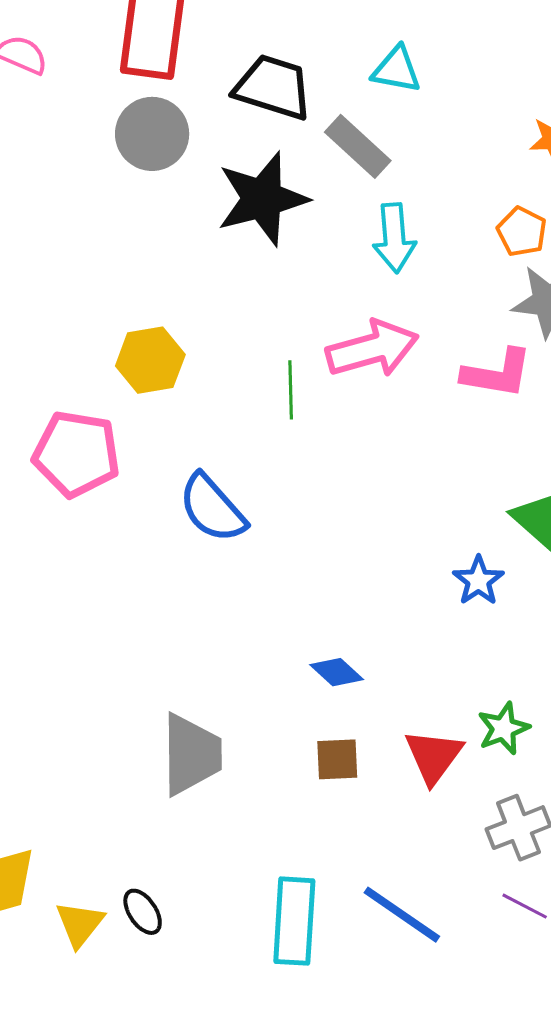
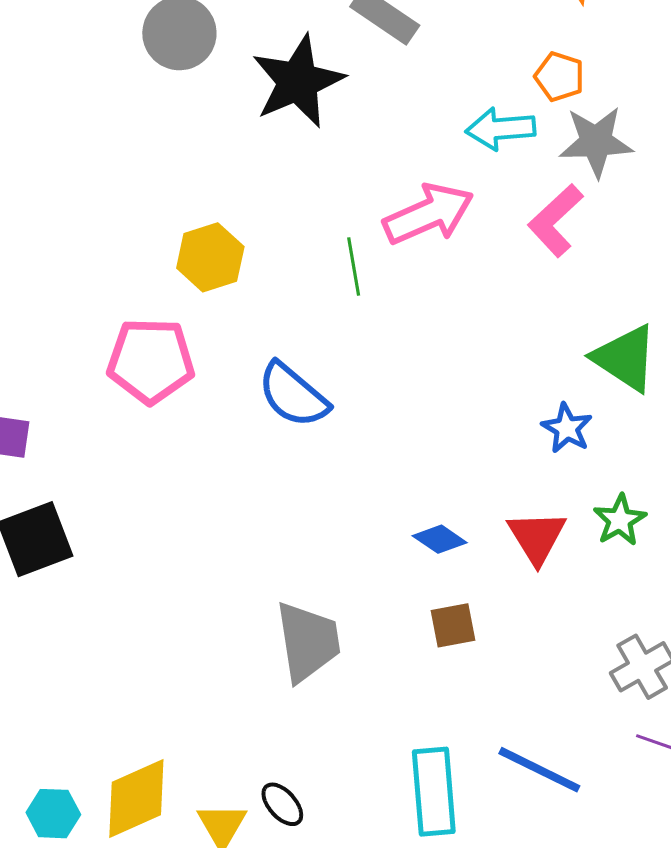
cyan arrow: (394, 238) -> (501, 129), moved, turned 98
pink L-shape: (497, 373) -> (555, 220), turned 136
green star: (503, 728) -> (620, 520), moved
red triangle: (434, 756) -> (537, 537), moved

